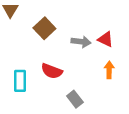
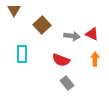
red semicircle: (52, 71) -> (61, 60), moved
cyan rectangle: (20, 81) -> (22, 54), moved

